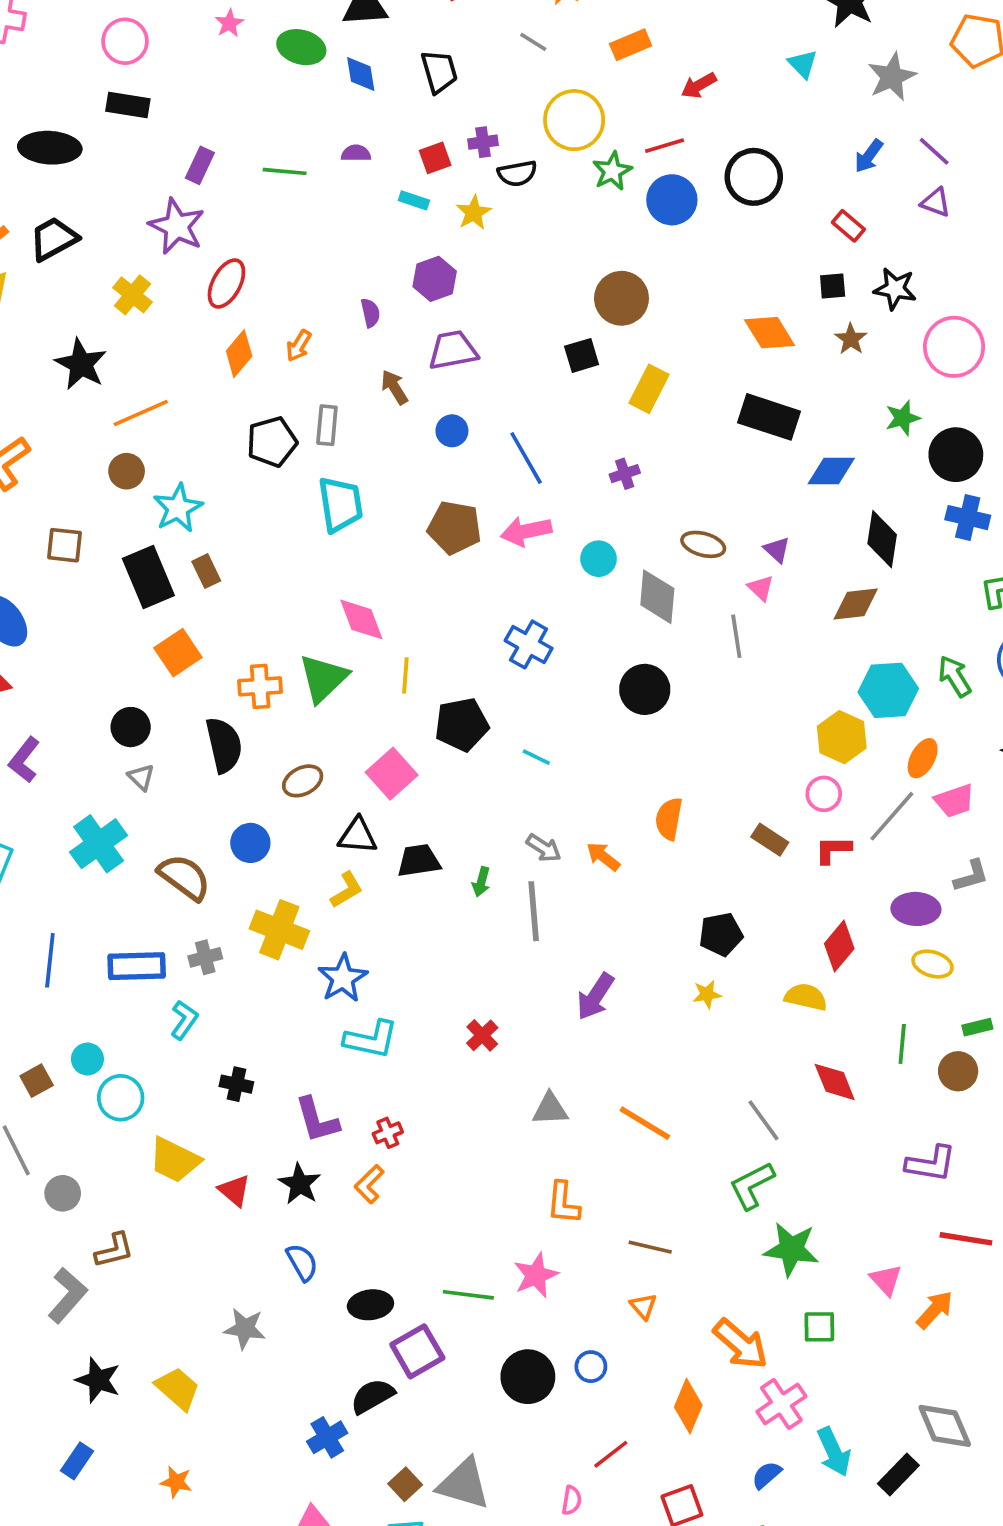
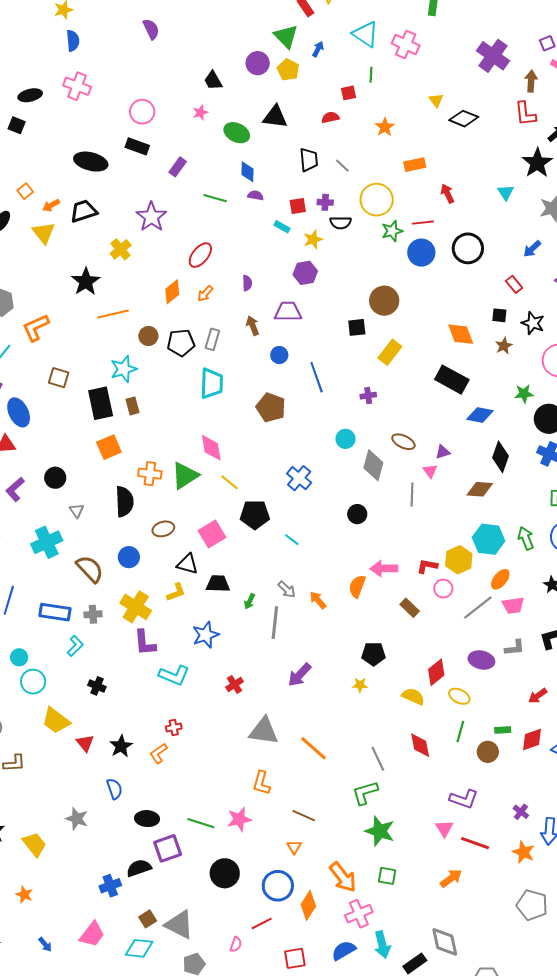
gray line: (533, 42) -> (342, 166), moved
blue diamond: (361, 74) -> (247, 172), moved
red arrow: (699, 85) -> (447, 194), turned 84
purple rectangle: (200, 165) -> (178, 167), moved
purple hexagon: (435, 279) -> (305, 273), moved
red ellipse: (226, 283) -> (200, 255), moved
brown circle: (127, 471) -> (148, 336), moved
pink arrow: (526, 531) -> (384, 569), moved
purple triangle: (777, 550) -> (443, 452), turned 49
yellow line: (405, 675) -> (229, 482), turned -66
black circle: (645, 689) -> (357, 514), size x0.7
black circle: (131, 727) -> (55, 478), moved
red L-shape: (833, 850) -> (427, 566), moved
yellow ellipse: (933, 964) -> (459, 696), moved
blue star: (343, 978) -> (206, 635), moved
gray triangle: (550, 1109) -> (264, 731), size x1.5
purple L-shape: (317, 1120) -> (145, 643), moved
pink triangle: (886, 1280) -> (444, 828), moved
blue circle: (591, 1367) -> (278, 886), moved, size x1.8
blue semicircle: (767, 1475) -> (344, 950), size x1.4

